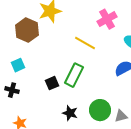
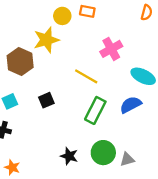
green rectangle: (74, 75) -> (95, 110), moved
black square: (52, 83) -> (46, 100), moved

